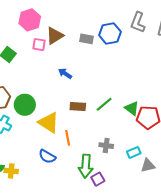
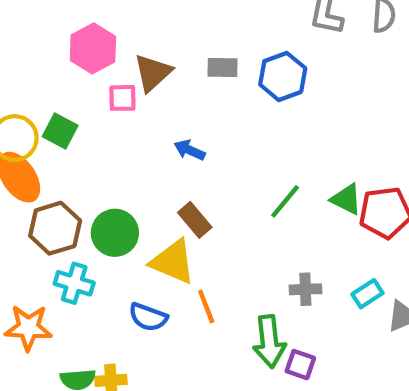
blue hexagon: (110, 34) -> (283, 76), moved
brown rectangle: (78, 106) -> (195, 220), moved, turned 56
orange line: (68, 138) -> (206, 306), moved
blue semicircle: (47, 156) -> (148, 317), moved
purple square: (98, 179) -> (300, 365), turned -32

